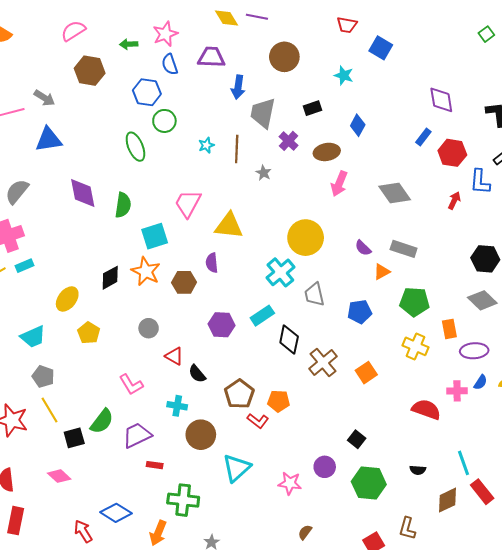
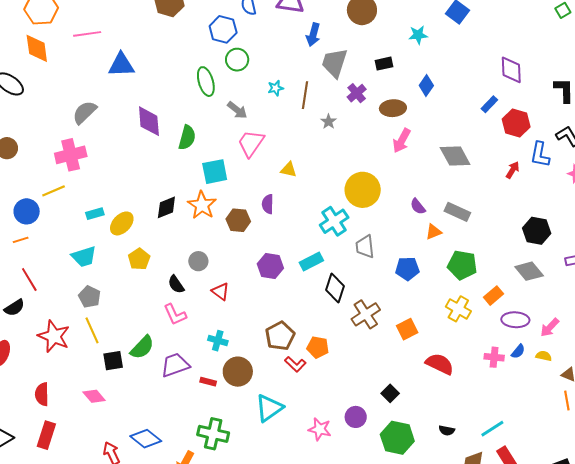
cyan star: (344, 75) -> (418, 35), turned -30
gray arrow: (44, 98) -> (237, 110), moved
yellow triangle: (229, 226) -> (289, 170), size x0.6
cyan rectangle: (24, 266) -> (95, 214), moved
orange rectangle: (449, 329) -> (493, 296), turned 54
black semicircle: (197, 374) -> (176, 284), moved
red semicircle: (426, 409) -> (440, 364), moved
cyan line: (463, 463) -> (492, 429), turned 70
red rectangle: (155, 465) -> (208, 382), moved

